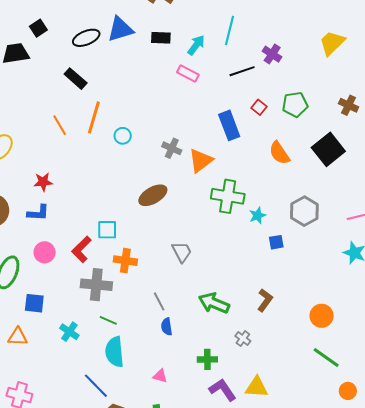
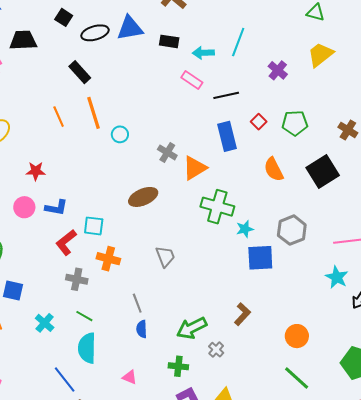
black square: (38, 28) -> (64, 17), moved, turned -30
yellow trapezoid: (332, 43) -> (320, 55), moved
cyan arrow: (196, 45) -> (203, 53), turned -135
black line: (242, 71) -> (226, 95), moved
orange line: (94, 117) -> (94, 113), turned -40
blue L-shape: (38, 213) -> (56, 208), moved
blue square: (276, 242) -> (260, 258), size x1.8
pink circle: (45, 252) -> (24, 207), moved
gray cross: (96, 285) -> (77, 279), size x0.7
green arrow: (214, 303) -> (192, 328), moved, turned -56

